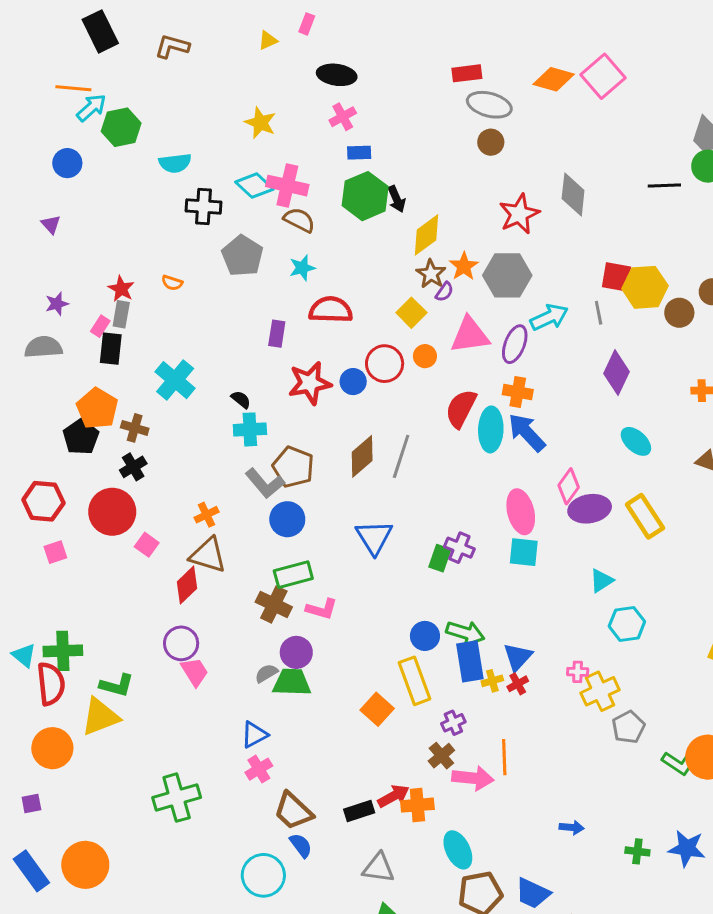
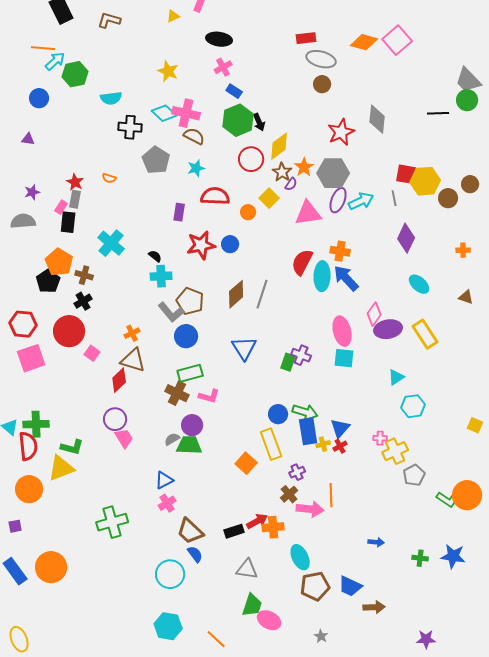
blue rectangle: (359, 153) -> (234, 91), turned 35
purple triangle: (51, 224) -> (28, 139), turned -40
purple ellipse: (515, 344) -> (338, 200), moved
orange circle: (425, 356) -> (248, 212), moved
red circle: (385, 364) -> (251, 159), moved
pink square: (55, 552) -> (31, 358), size x1.8

